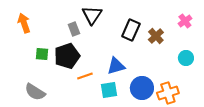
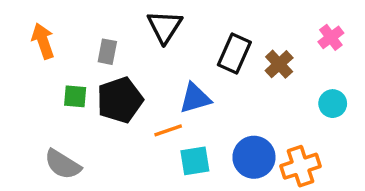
gray rectangle: (74, 29) -> (107, 52), moved, turned 32
blue triangle: (116, 66) -> (195, 98), moved
orange line: (85, 76) -> (168, 130), moved

